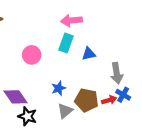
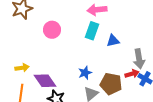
pink circle: (32, 55) -> (52, 30), moved
red arrow: (109, 100) -> (132, 74), moved

